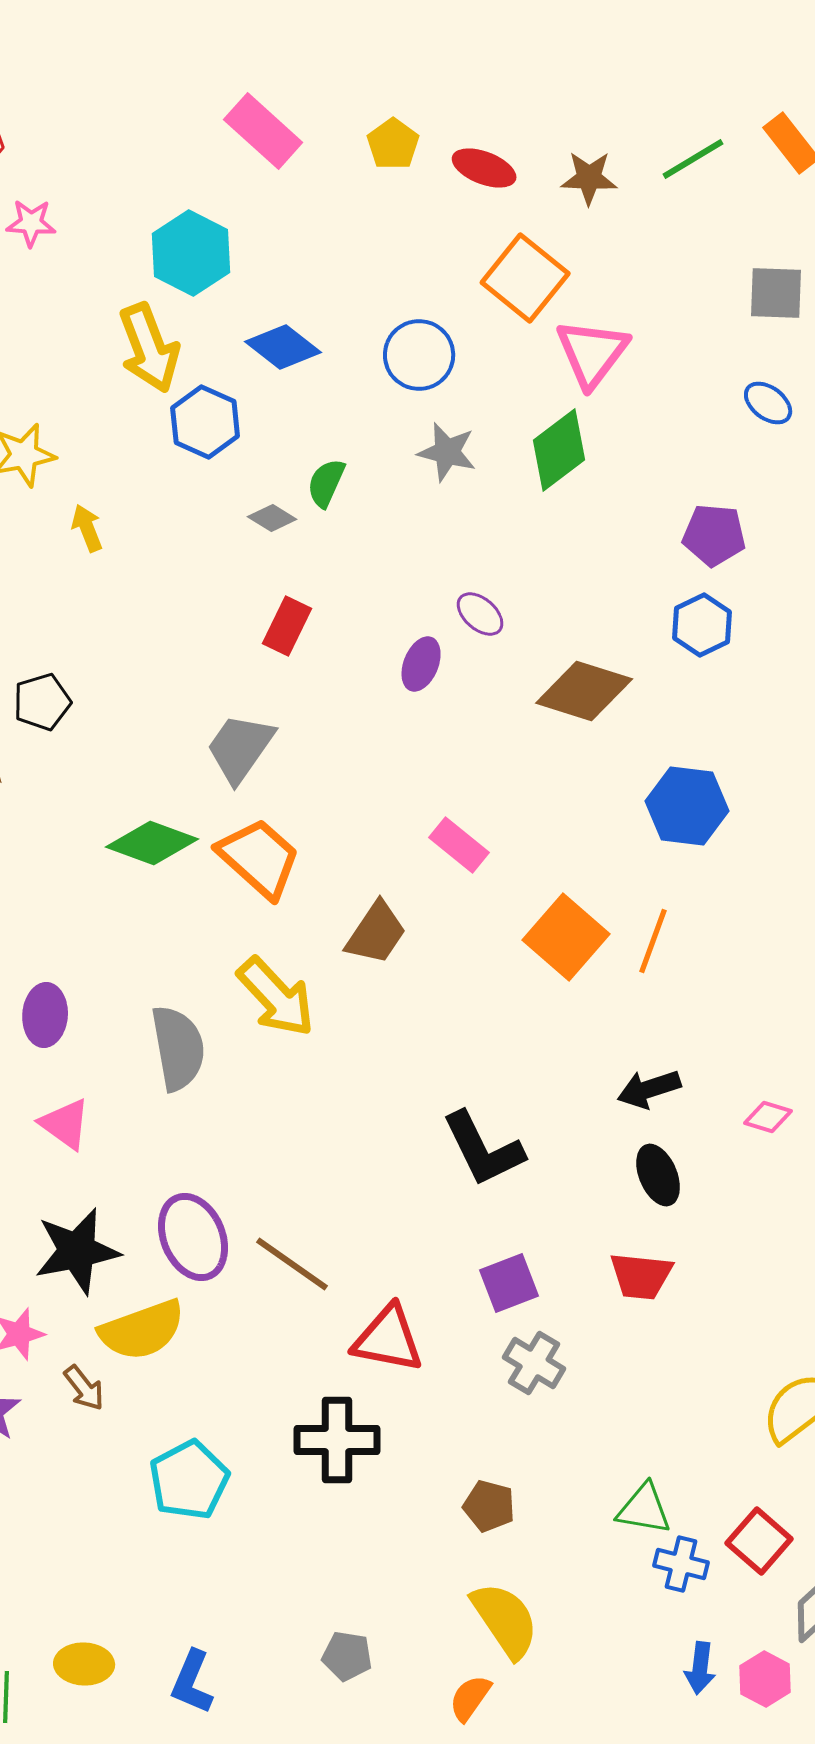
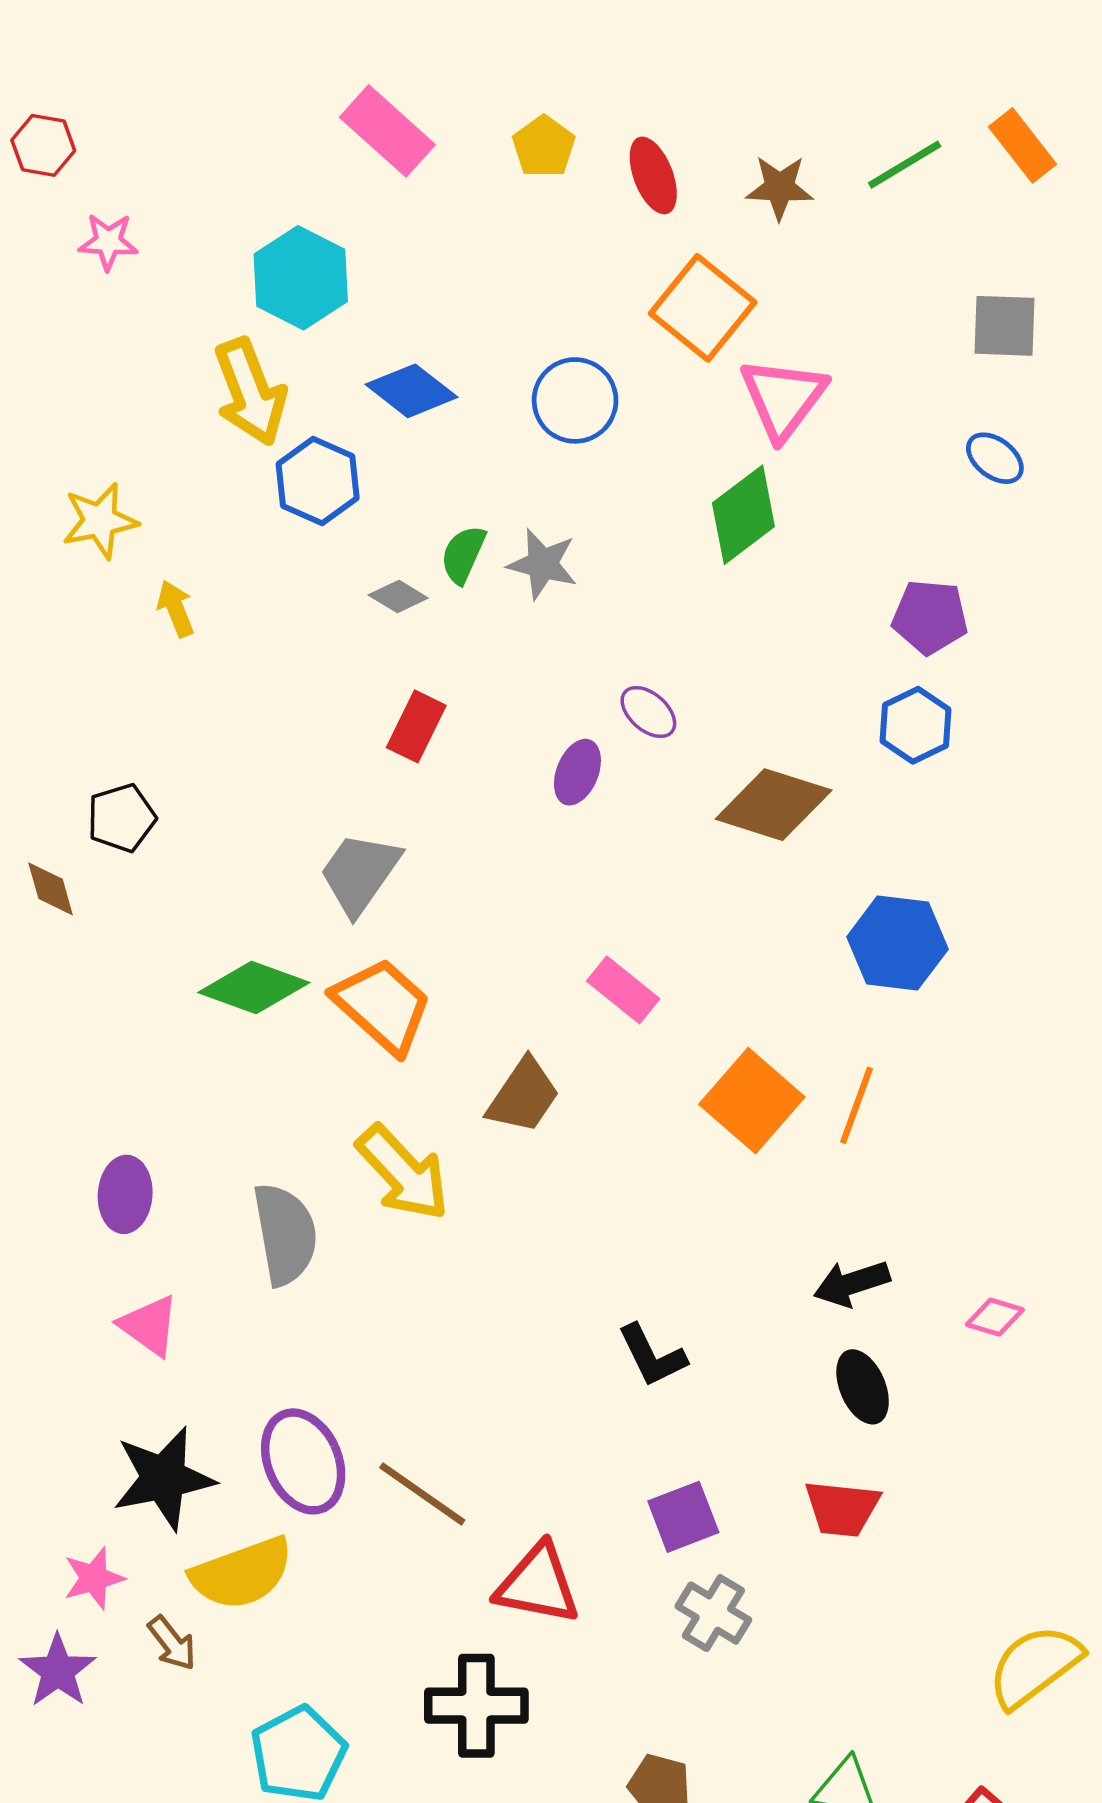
red ellipse: (484, 168) -> (653, 175), turned 48
gray star: (447, 452) -> (543, 564), moved
black L-shape: (483, 1149) -> (652, 1356), size x0.7

